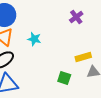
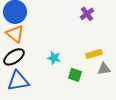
cyan star: (34, 39) -> (54, 58), moved

